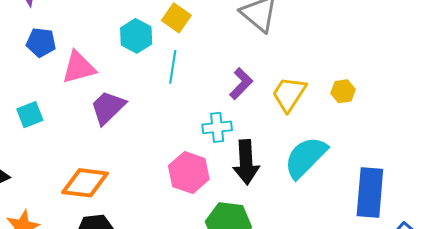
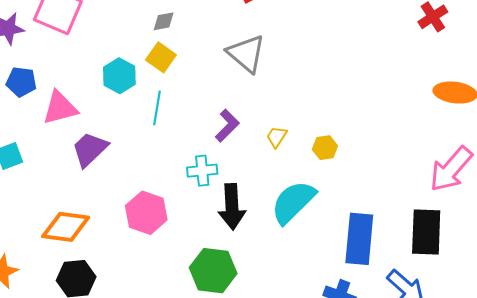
yellow hexagon: (343, 91) -> (325, 148), moved
yellow trapezoid: (289, 94) -> (277, 137), size x0.6
pink hexagon: (189, 173) -> (146, 213), moved

